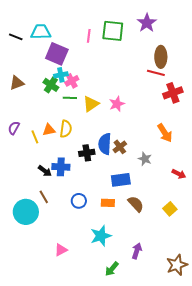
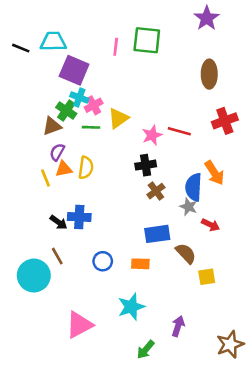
purple star: (147, 23) -> (207, 18), moved
red line: (156, 73) -> (179, 131), moved
cyan cross: (61, 75) -> (79, 97), turned 32
brown triangle: (17, 83) -> (52, 126), moved
yellow triangle: (91, 104) -> (118, 118), moved
purple semicircle: (14, 128) -> (57, 152), moved
blue semicircle: (105, 144) -> (194, 187), moved
black cross: (87, 153) -> (146, 165), moved
red arrow: (179, 174) -> (211, 225), moved
brown semicircle: (136, 204) -> (186, 253), moved
yellow square: (170, 209) -> (207, 277), moved, turned 32
pink triangle: (61, 250) -> (79, 325), size x1.6

